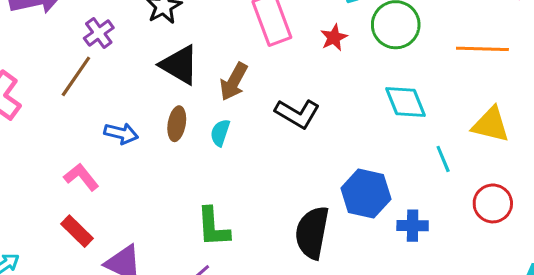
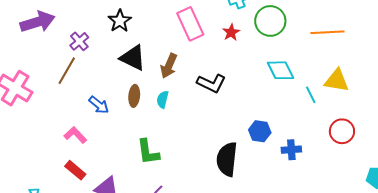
blue arrow: (121, 133) -> (99, 105), turned 30
cyan line: (443, 159) -> (311, 95), moved
blue hexagon: (366, 194) -> (260, 131), size x0.7
green L-shape: (213, 227) -> (148, 152), moved

